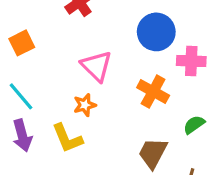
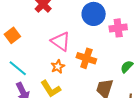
orange cross: (153, 92) -> (86, 58), moved

